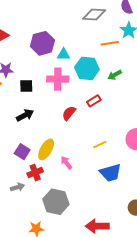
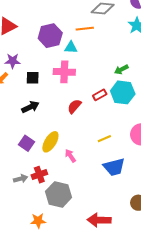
orange line: (110, 43) -> (85, 29), moved
cyan hexagon: (87, 68) -> (123, 92), moved
red cross: (35, 173) -> (39, 175), moved

